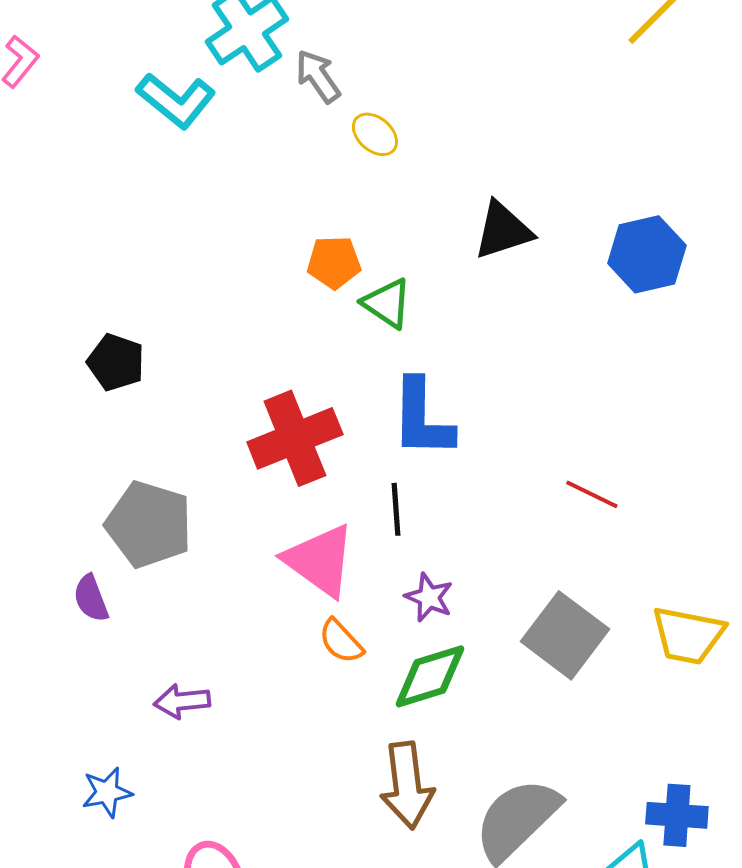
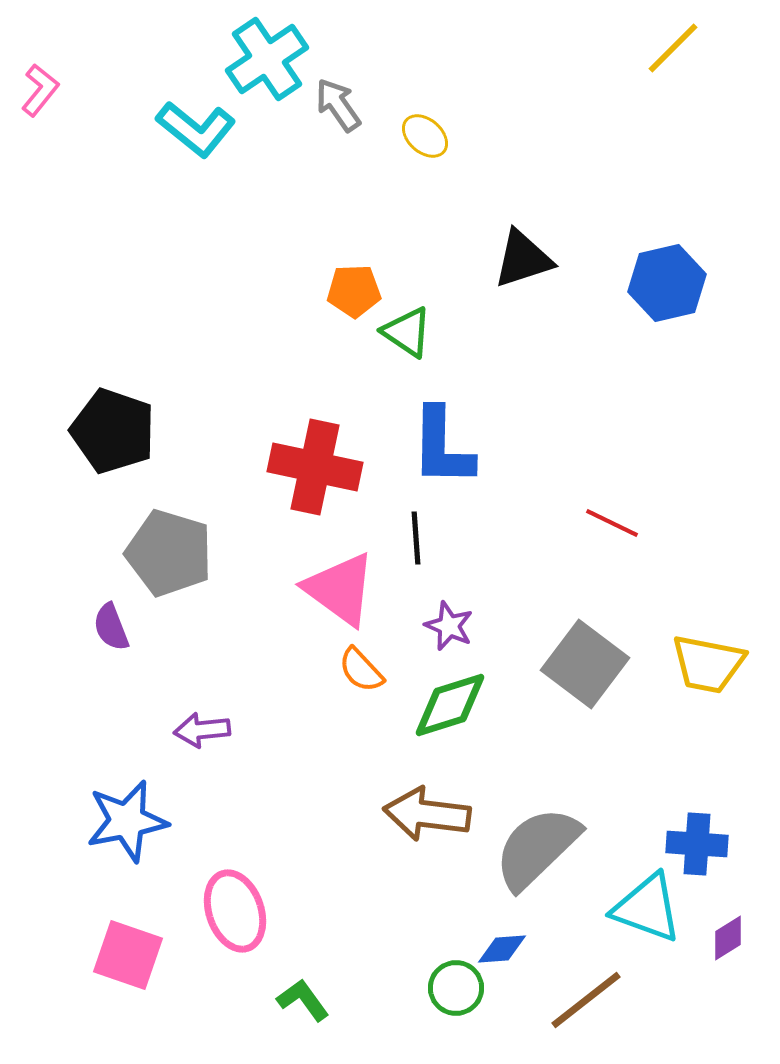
yellow ellipse: (375, 134) -> (425, 136), moved
black pentagon: (116, 362) -> (113, 431), moved, size x1.5
red cross: (295, 438) -> (315, 467), turned 34
brown arrow: (407, 785) -> (427, 814), turned 104
blue star: (107, 792) -> (127, 821), size x1.6

